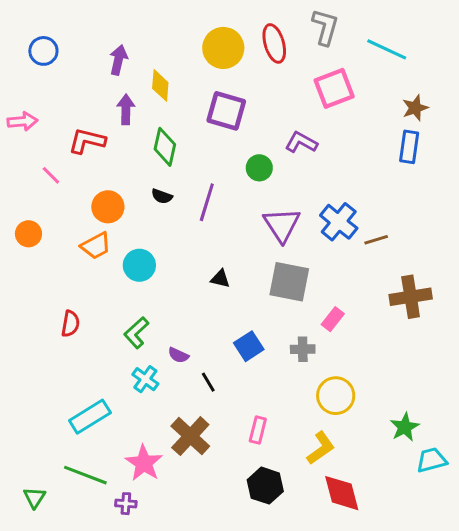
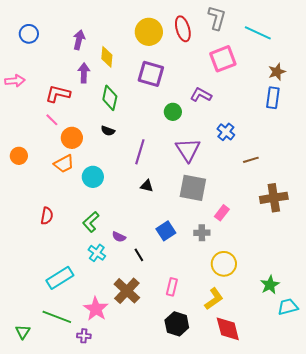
pink line: (51, 175) -> (52, 120), moved
purple line: (207, 202) -> (140, 152), moved
blue cross: (339, 222) -> (226, 132), moved, size x0.7

